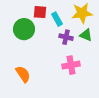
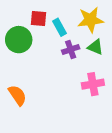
purple cross: (66, 37) -> (71, 49), turned -32
pink cross: (71, 65) -> (93, 84), moved

